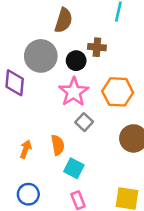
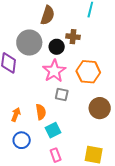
gray square: (84, 122) -> (62, 95), turned -32
cyan square: (74, 168) -> (53, 130), turned 35
blue circle: (28, 194) -> (22, 140), moved

